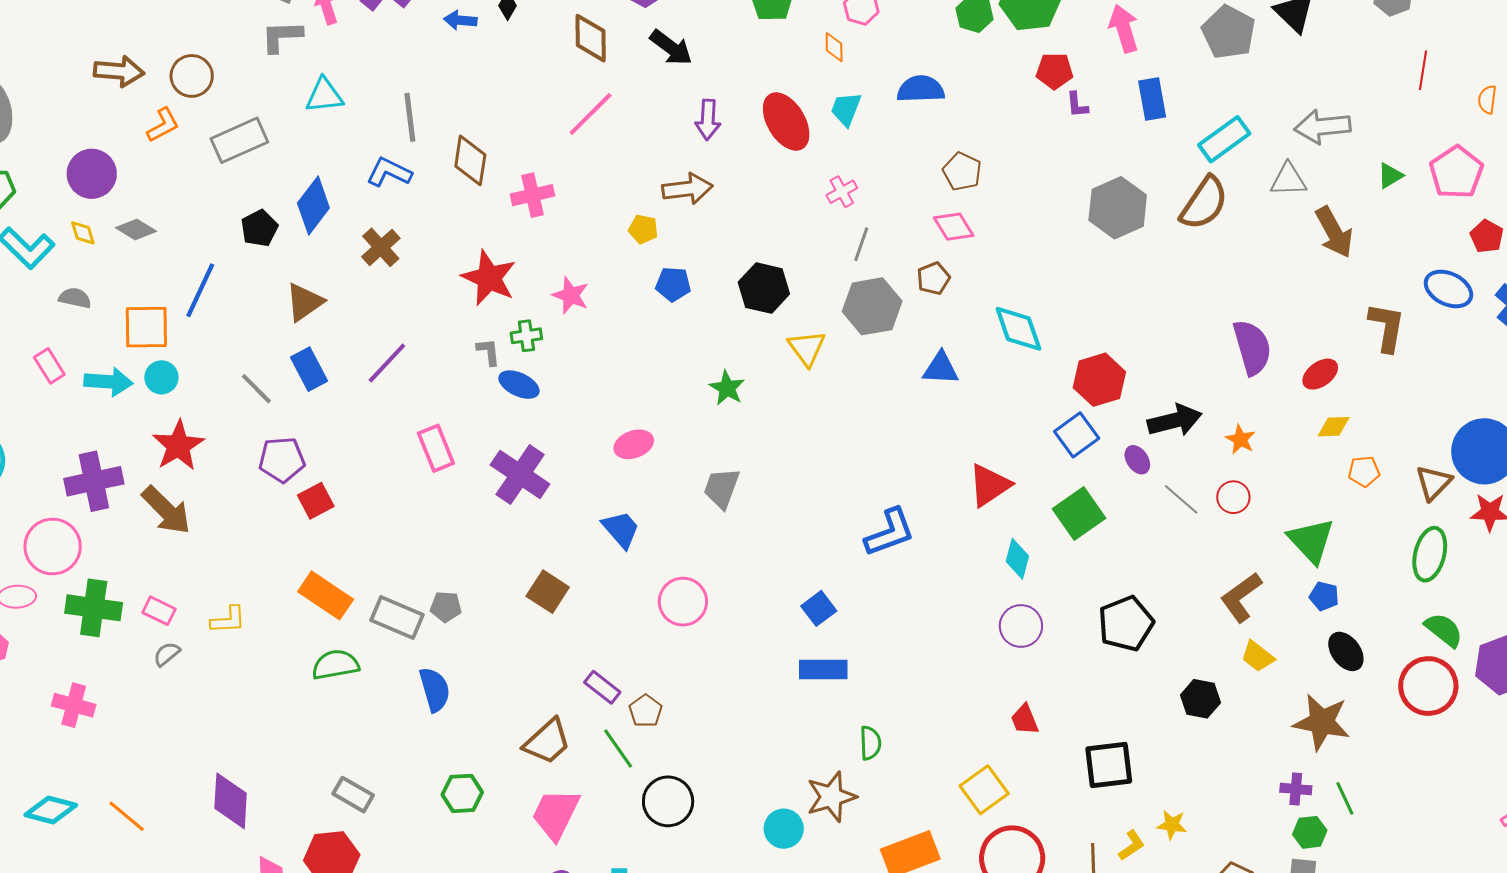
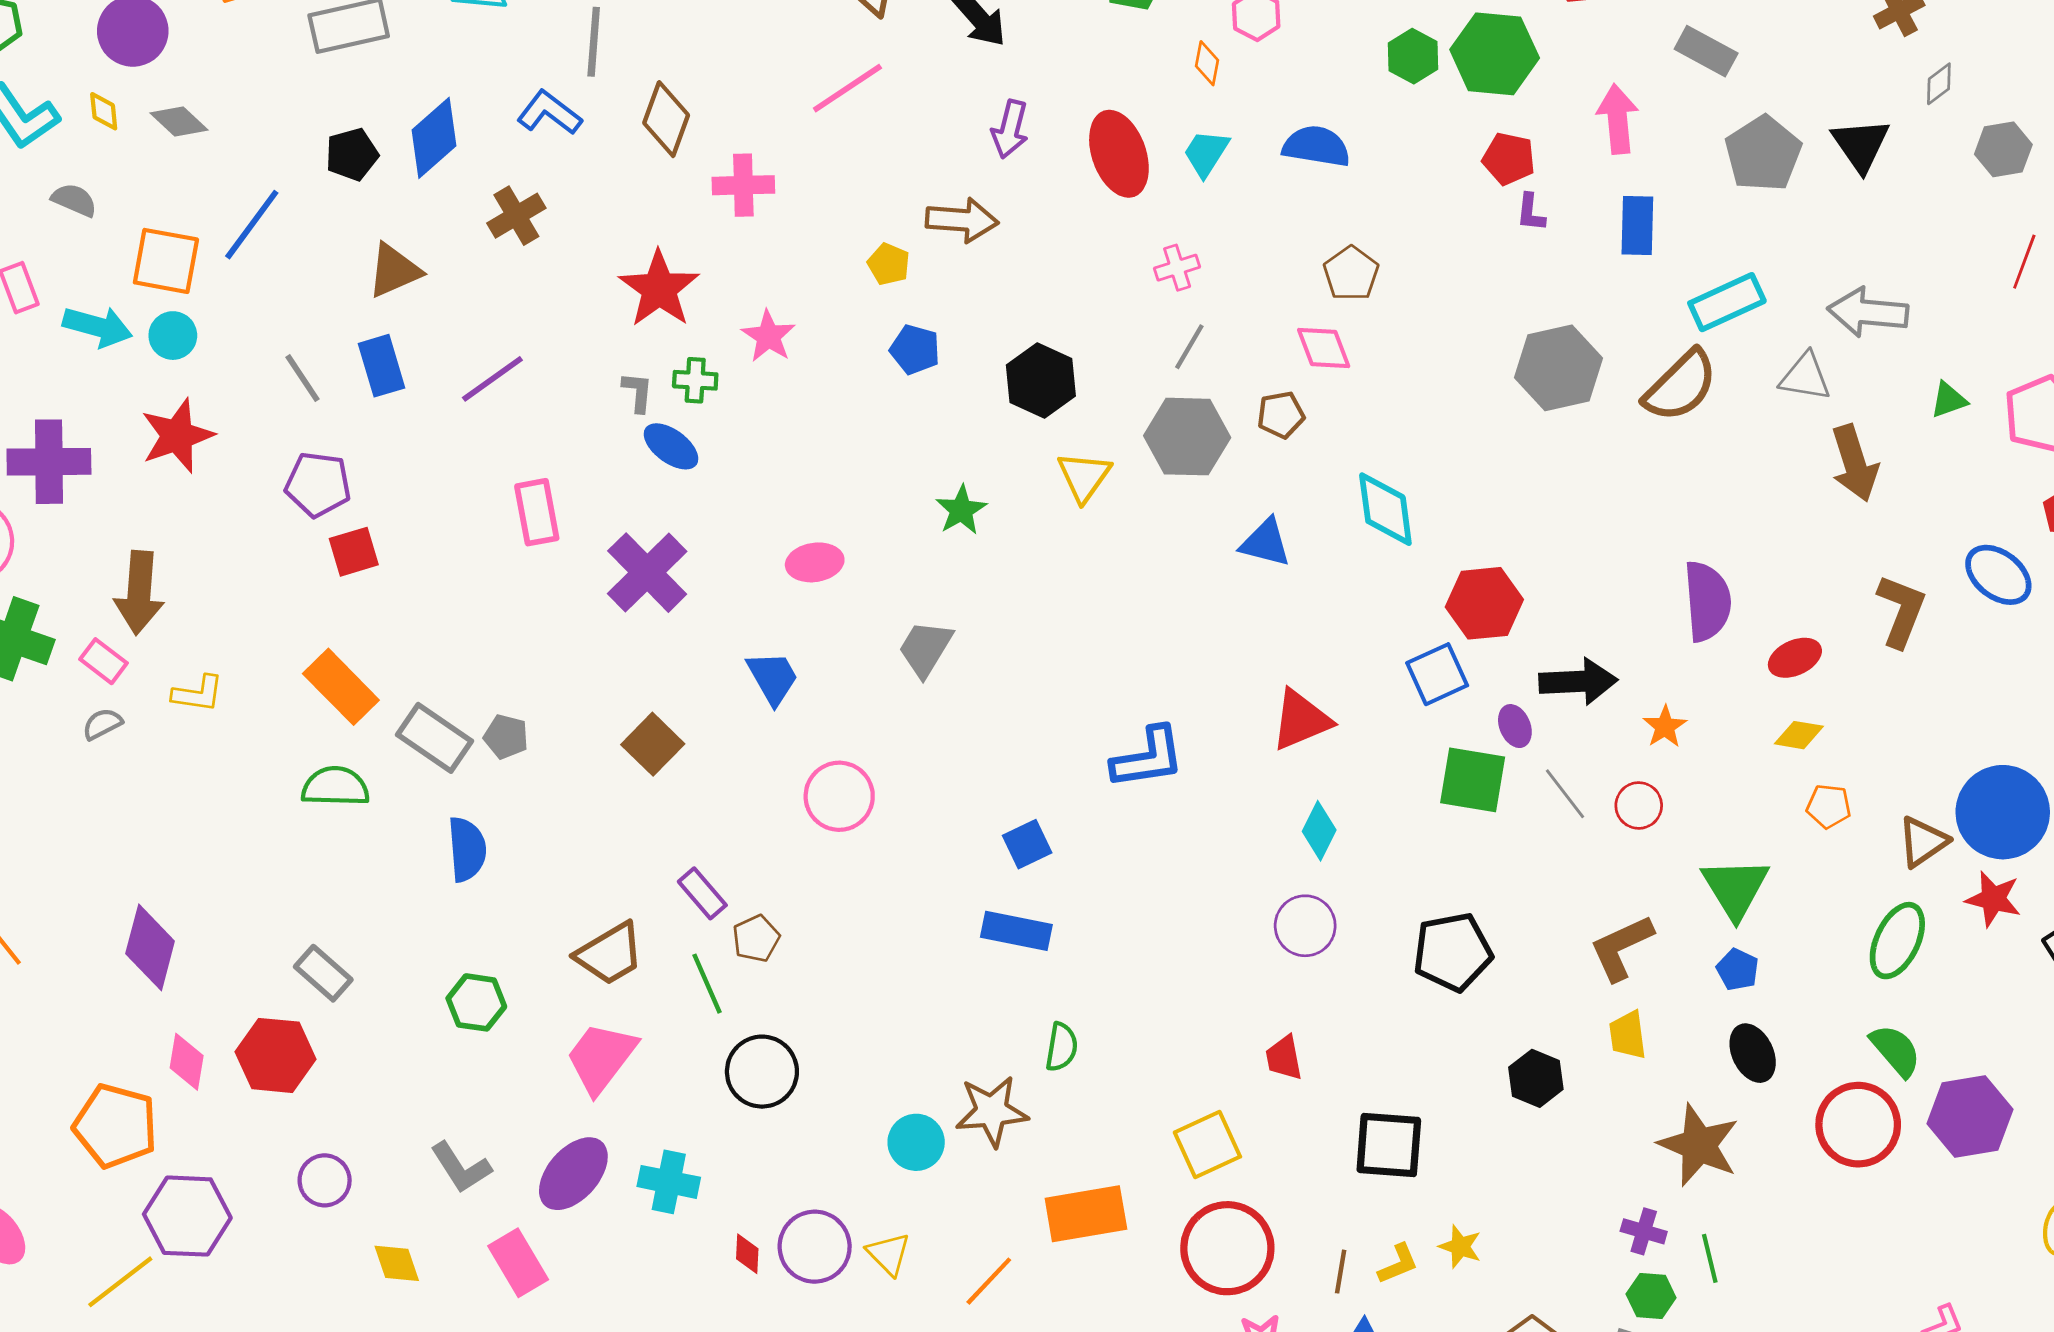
brown arrow: (166, 510) -> (139, 593), moved, turned 38
green square: (1079, 514) -> (1473, 780), moved, turned 33
yellow trapezoid: (1258, 656) -> (1628, 1035), turned 33

